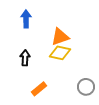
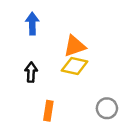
orange rectangle: (39, 89) -> (48, 111), turned -42

